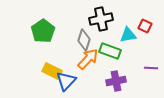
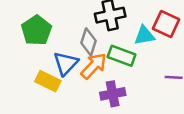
red square: (145, 26) -> (166, 24), size x1.5
blue triangle: (66, 81) -> (66, 63), moved
purple cross: (116, 81) -> (113, 94), moved

